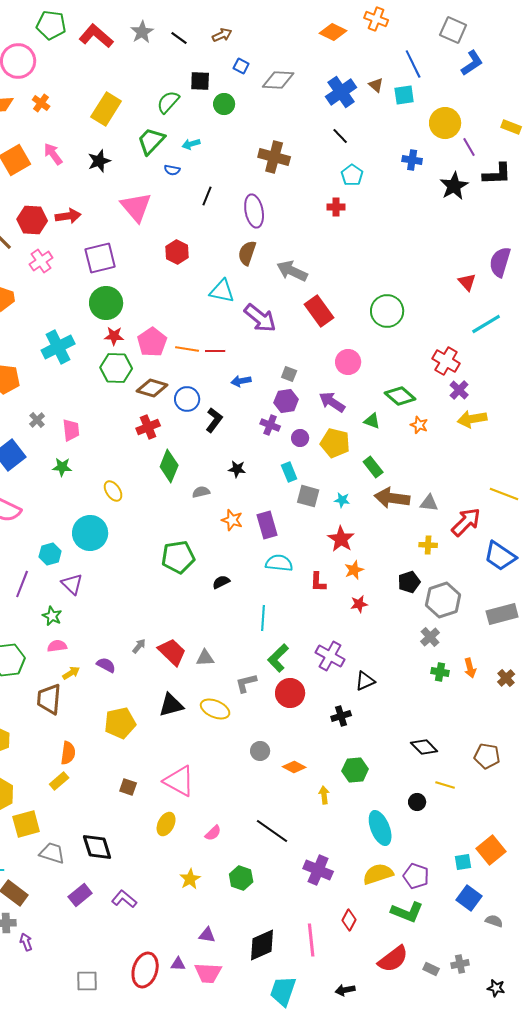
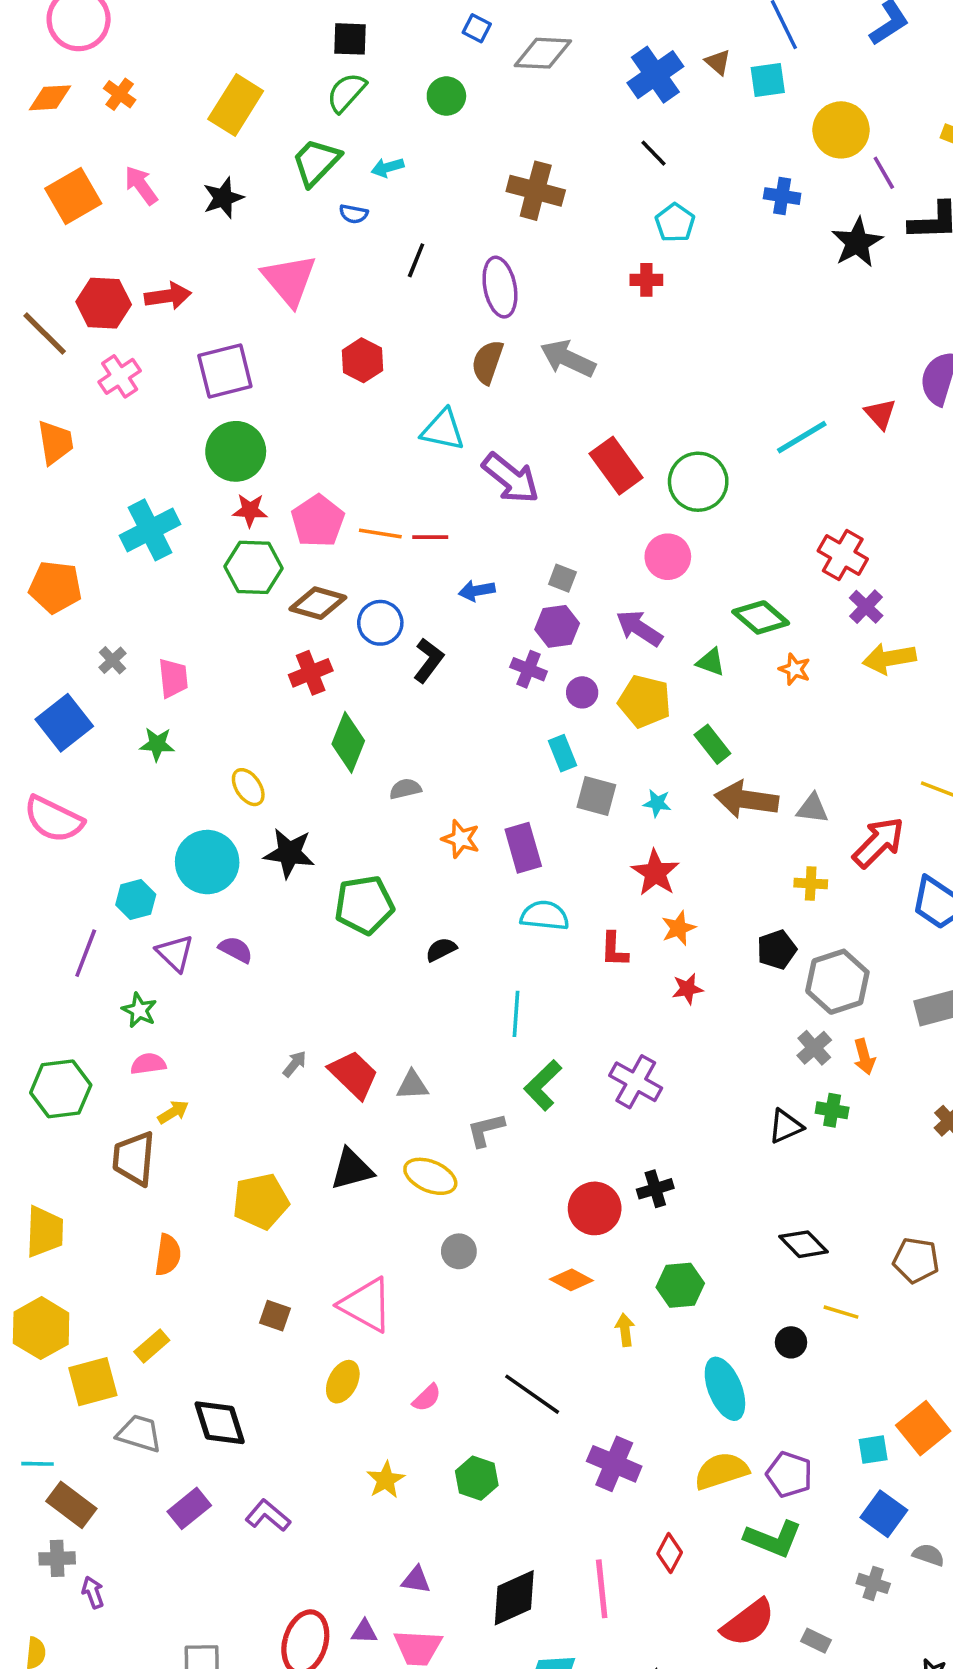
black square: (200, 81) -> (350, 39), moved
gray arrow: (292, 271) -> (568, 359), moved
green circle: (387, 311) -> (698, 482), moved
cyan line: (486, 324) -> (802, 437), moved
black star: (237, 469) -> (289, 853), moved, size x1.6
purple semicircle: (106, 665) -> (236, 950), moved
orange arrow: (470, 668) -> (864, 1057), moved
black triangle: (365, 681) -> (786, 1126), moved
red circle: (290, 693) -> (595, 1208), moved
gray circle: (260, 751) -> (459, 1251), moved
yellow rectangle: (59, 781) -> (152, 1346), moved
gray cross: (460, 964) -> (873, 1583), moved, turned 30

